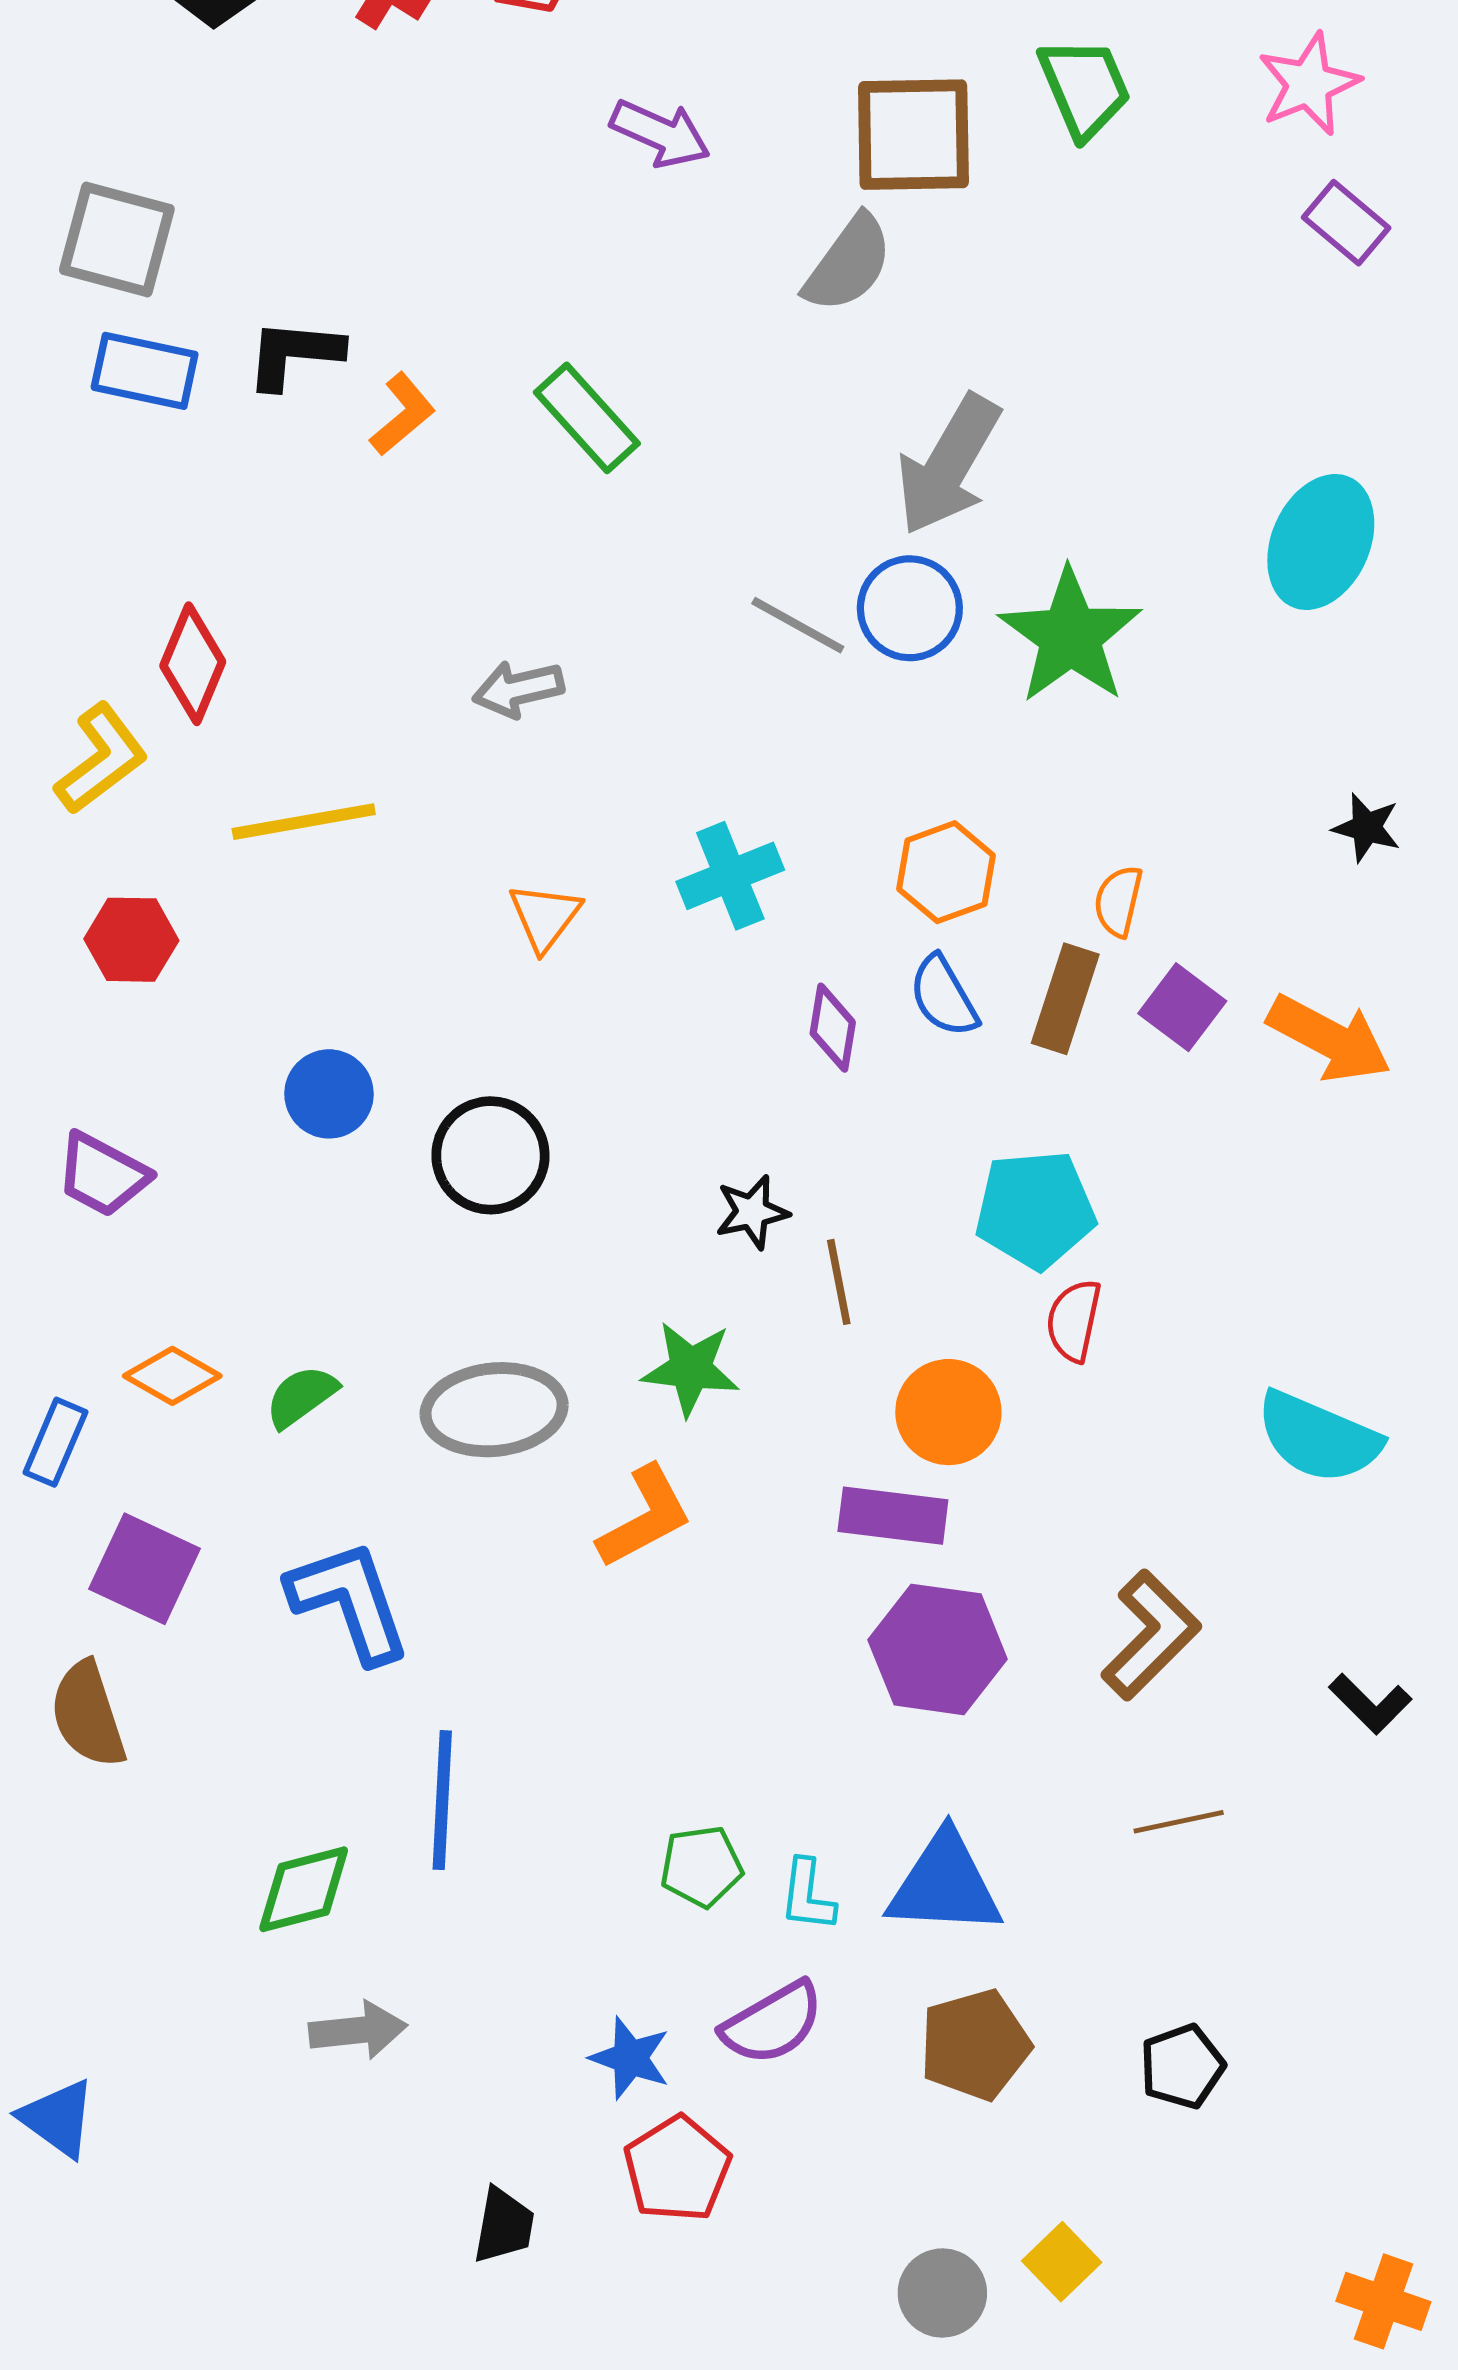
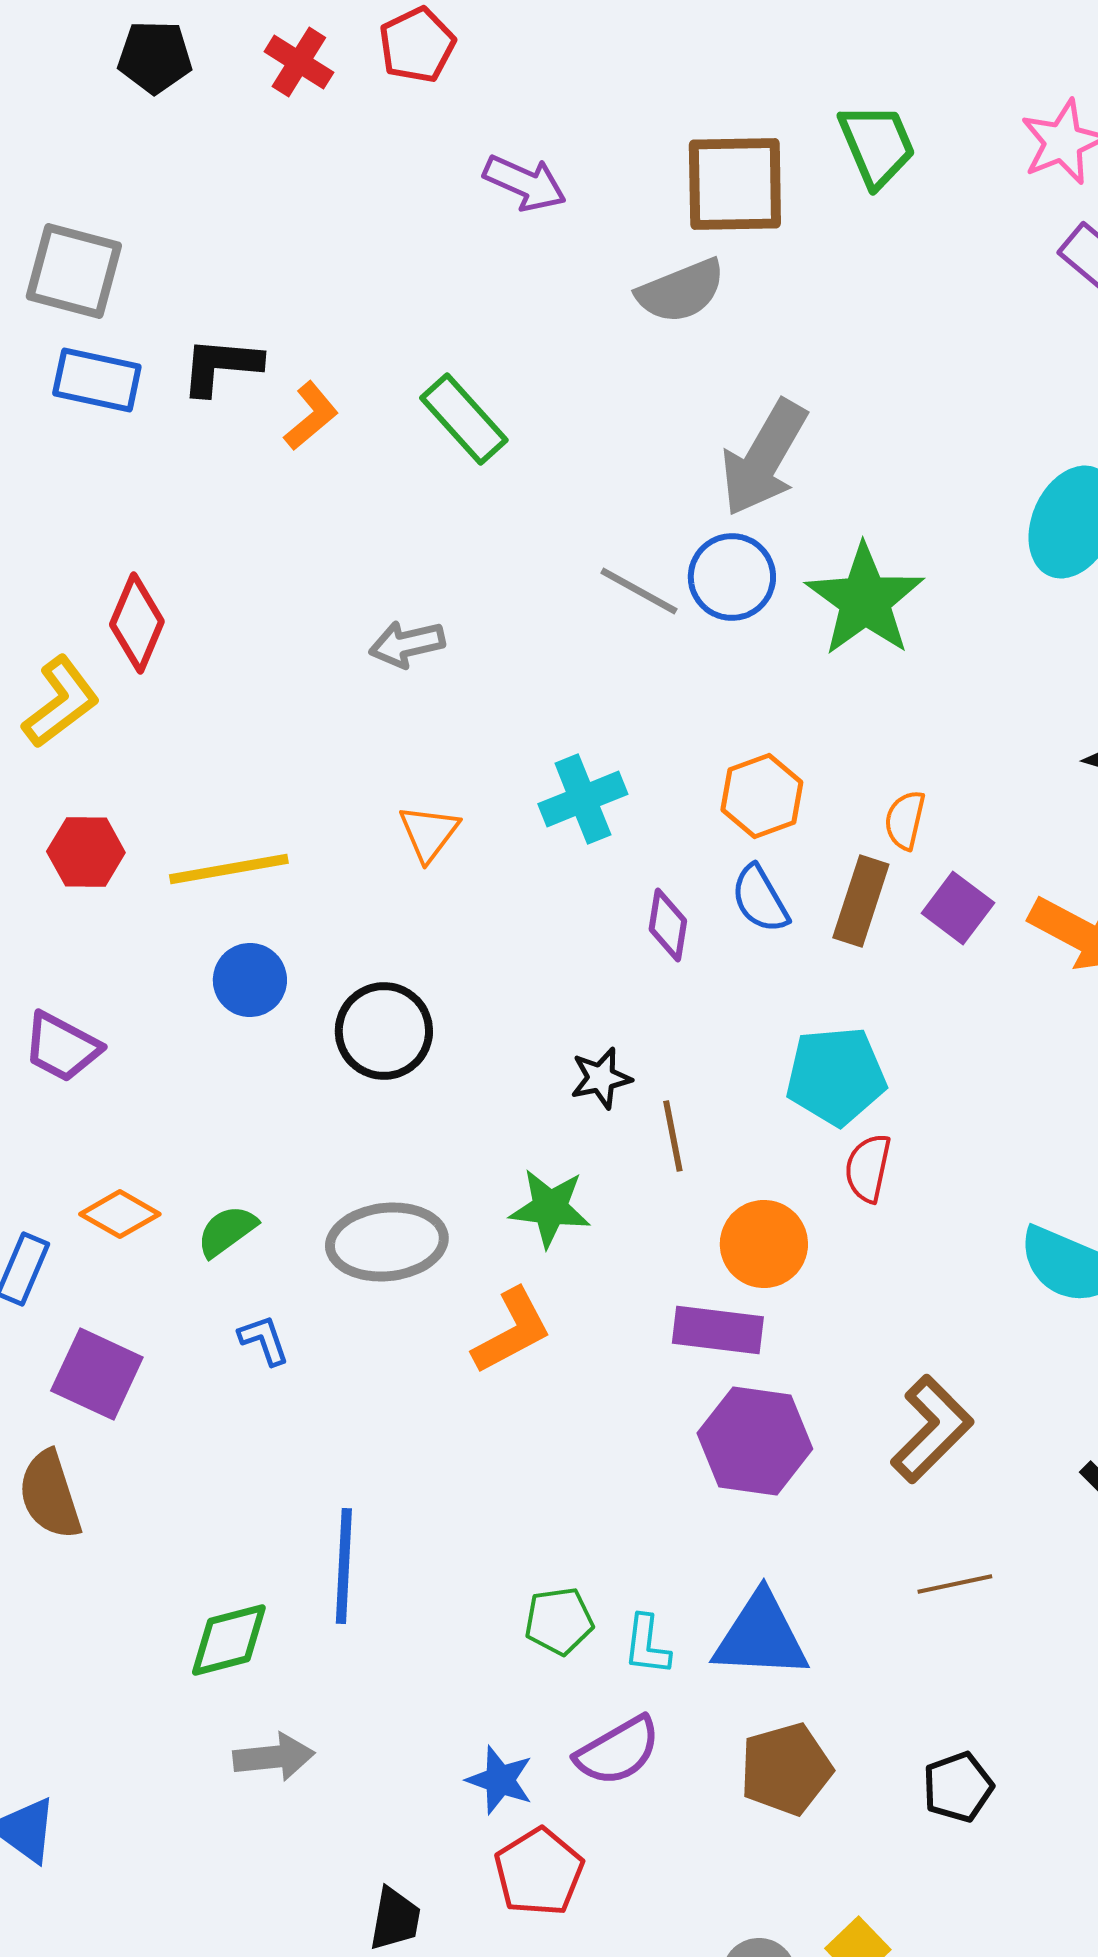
gray semicircle: (848, 264) -> (681, 291), turned 32
yellow line: (304, 822) -> (229, 869), moved
blue L-shape: (349, 1601) -> (264, 1340), moved, size x0.5

